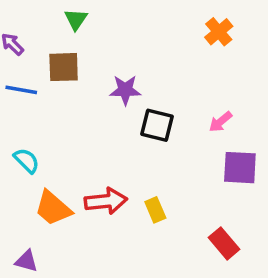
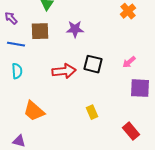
purple star: (125, 90) -> (75, 29), moved
cyan semicircle: (27, 160) -> (17, 71), moved, turned 42
red arrow: (106, 201) -> (64, 71), moved

